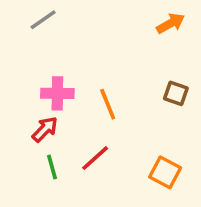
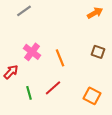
pink cross: (57, 93) -> (32, 52), turned 36
red arrow: (45, 129) -> (11, 72), moved

